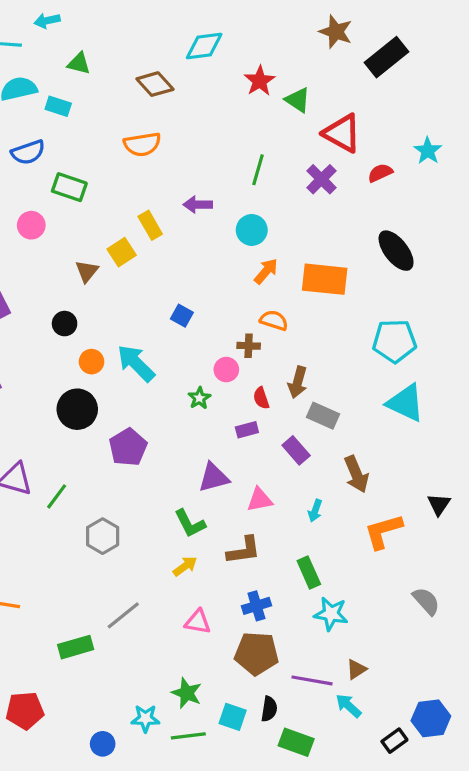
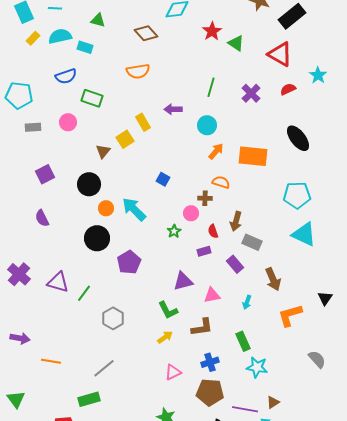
red triangle: (342, 133) -> (280, 54), moved
black circle: (65, 324) -> (89, 184), size x1.5
gray line: (123, 615) -> (104, 368), moved
pink triangle: (198, 622) -> (173, 372), turned -36
green rectangle: (76, 647) -> (89, 399), moved

